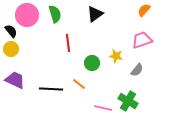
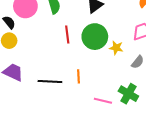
green circle: (92, 63) -> (95, 37), moved, size x1.6
orange line: (79, 84) -> (78, 76), turned 48

